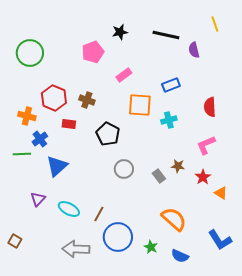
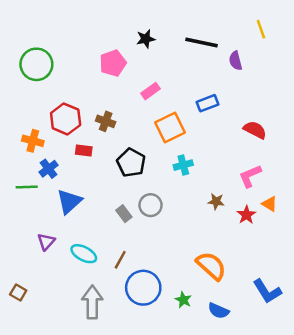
orange square: (140, 105) -> (170, 127), turned -30
red semicircle: (210, 107) -> (255, 130), turned 120
cyan cross: (169, 120) -> (183, 165), moved
gray rectangle: (159, 176) -> (124, 214), moved
orange triangle: (221, 193) -> (269, 204), moved
gray arrow: (76, 249) -> (92, 302), turned 88

